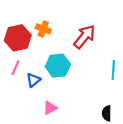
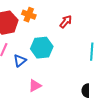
red arrow: (84, 37) -> (66, 22), size x0.6

